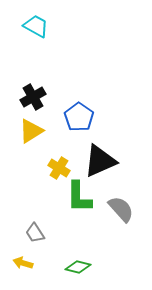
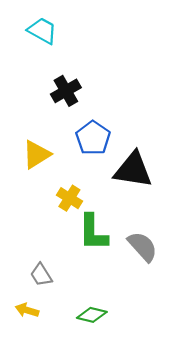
black cross: (33, 97) -> (66, 91), moved
black triangle: (100, 161) -> (133, 170), moved, turned 33

